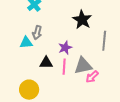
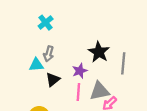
black star: (82, 20) -> (99, 52), moved
black triangle: (46, 63) -> (53, 79), moved, turned -40

